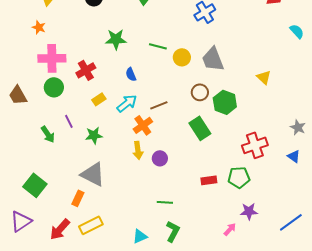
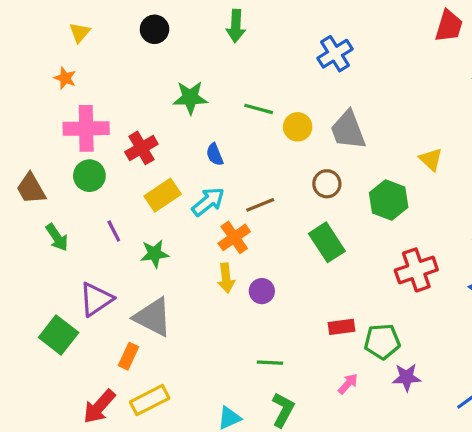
yellow rectangle: (99, 99) -> (163, 195), size x1.5
green hexagon: (225, 102) -> (389, 200), moved
green arrow: (48, 134) -> (57, 237), moved
green pentagon: (239, 177) -> (382, 342), moved
purple triangle: (21, 221) -> (96, 299), moved
pink arrow: (230, 229) -> (348, 384), moved

